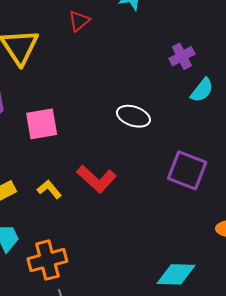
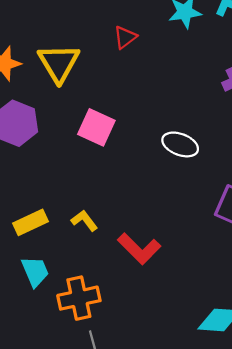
pink square: (42, 124) -> (96, 127), moved, turned 32
red L-shape: (96, 179) -> (139, 249), moved

